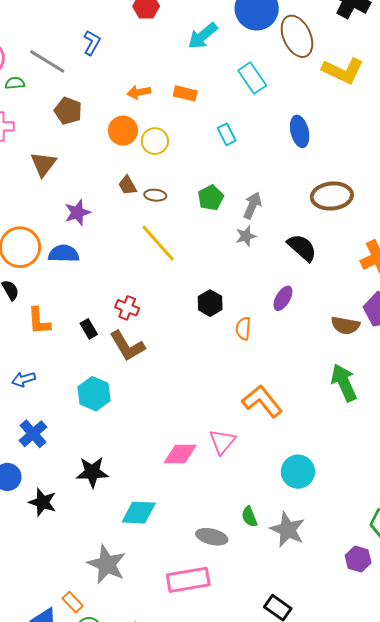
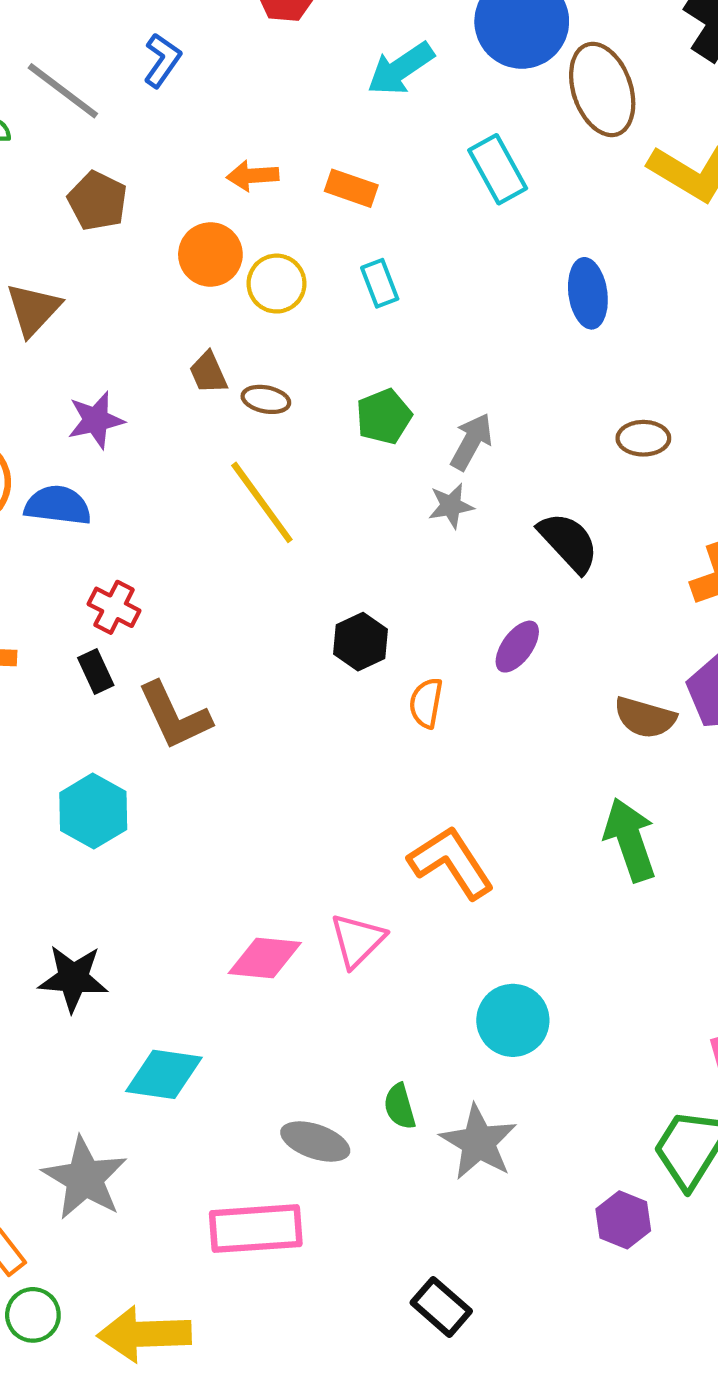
cyan rectangle: (227, 134) -> (380, 283), moved
brown ellipse: (332, 196) -> (643, 438), size x0.6
red cross: (127, 308) -> (114, 607), moved

